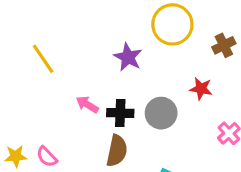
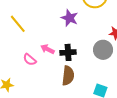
gray circle: (161, 113) -> (103, 50), moved
pink semicircle: (47, 157) -> (30, 60), moved

